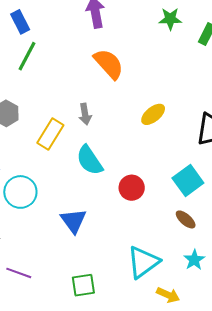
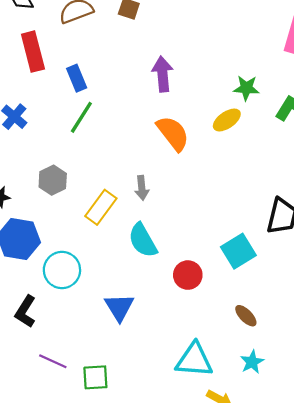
yellow ellipse: (153, 114) -> (227, 120), moved
cyan square: (188, 181) -> (238, 251), moved
cyan triangle: (143, 262) -> (194, 360), turned 36
green square: (83, 285) -> (95, 377), moved

